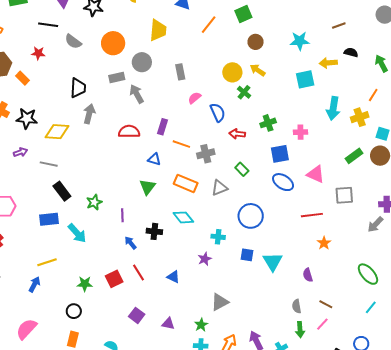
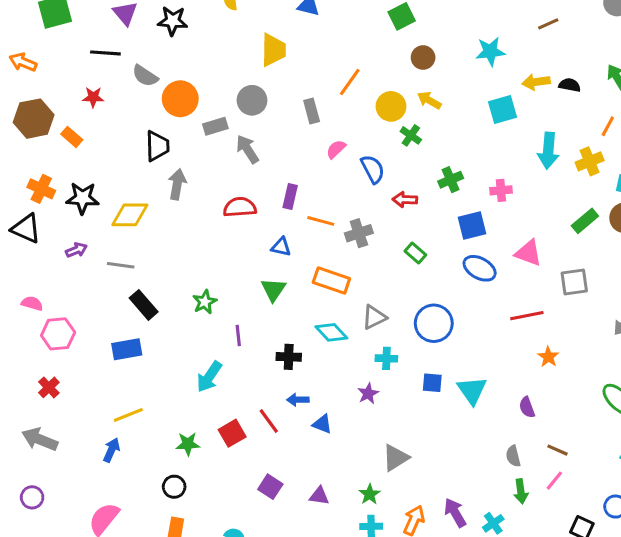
orange line: (209, 25) -> (350, 82), moved
orange circle: (113, 43) -> (180, 99), moved
black semicircle: (351, 52) -> (570, 85), moved
gray triangle: (219, 188) -> (374, 317), moved
green star: (94, 202) -> (205, 302), moved
cyan arrow: (77, 233) -> (209, 377), moved, turned 80
blue arrow: (131, 243) -> (298, 400), moved, turned -48

